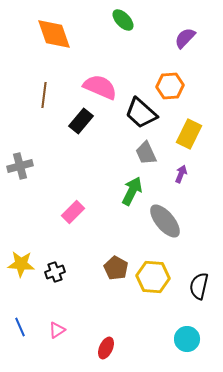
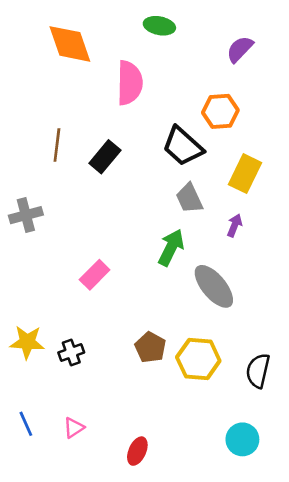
green ellipse: (123, 20) -> (159, 26), turned -35
pink semicircle: (100, 87) -> (130, 83), moved, turned 68
brown line: (44, 95) -> (57, 145), moved

